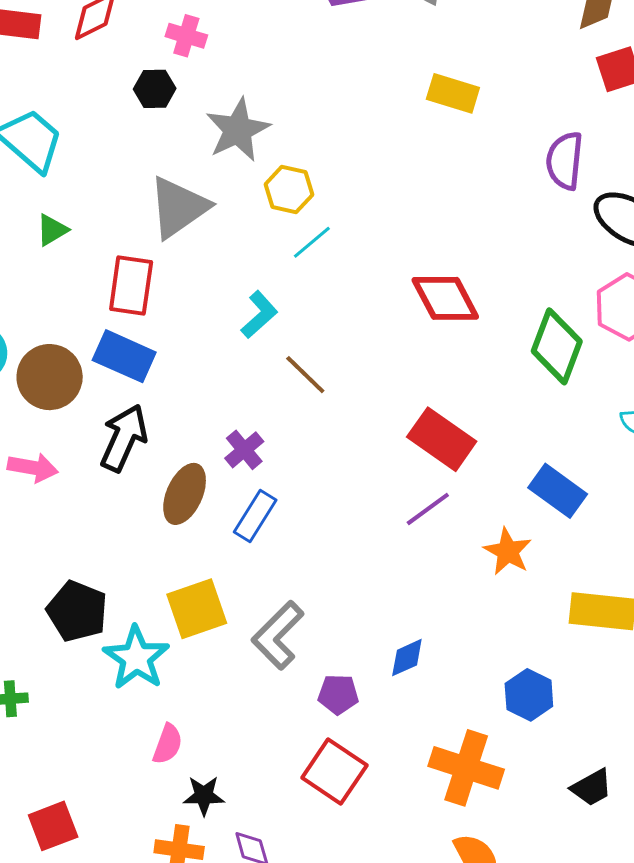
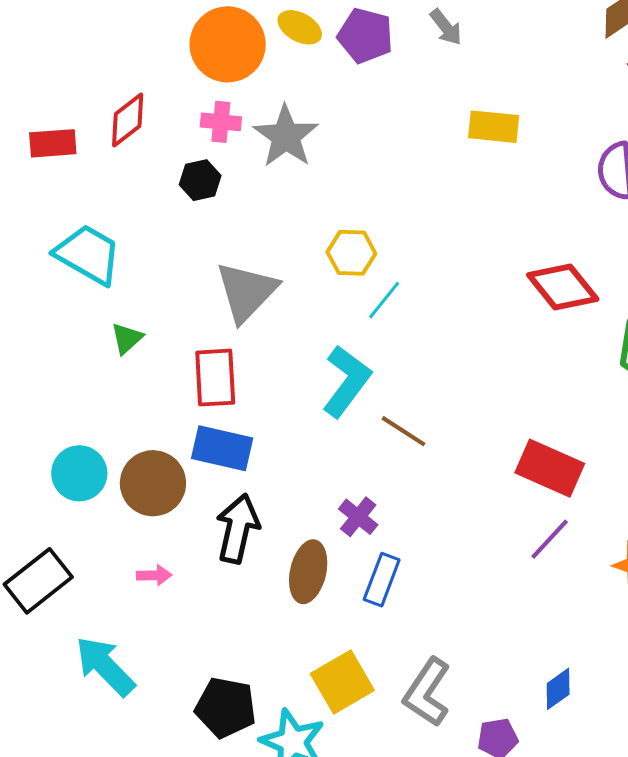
gray star: (238, 130) -> (286, 136), moved
red diamond: (445, 298) -> (563, 287), moved
cyan L-shape: (259, 315) -> (347, 381), size x1.5
pink arrow: (33, 468) -> (154, 575), size x0.7

